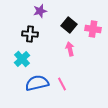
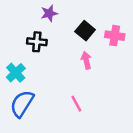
cyan cross: (22, 59) -> (16, 73), moved
blue semicircle: (37, 83) -> (22, 104), moved, turned -45

